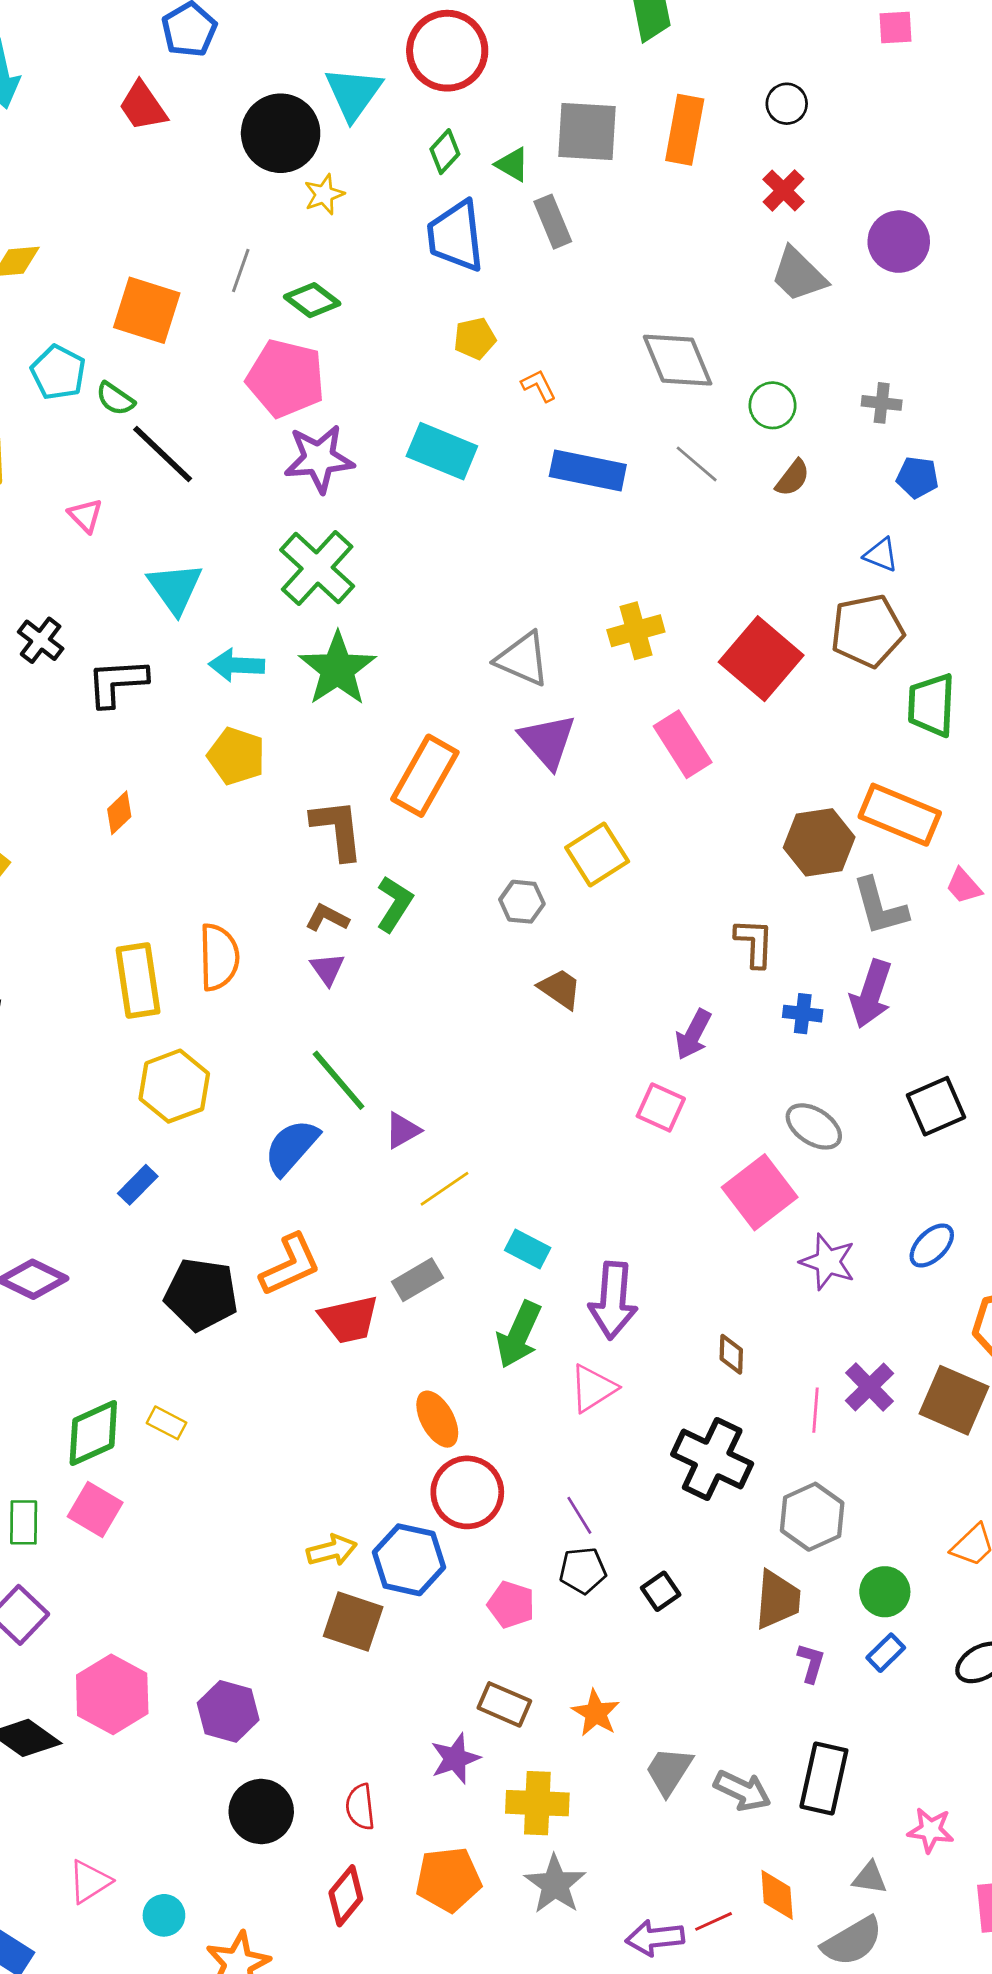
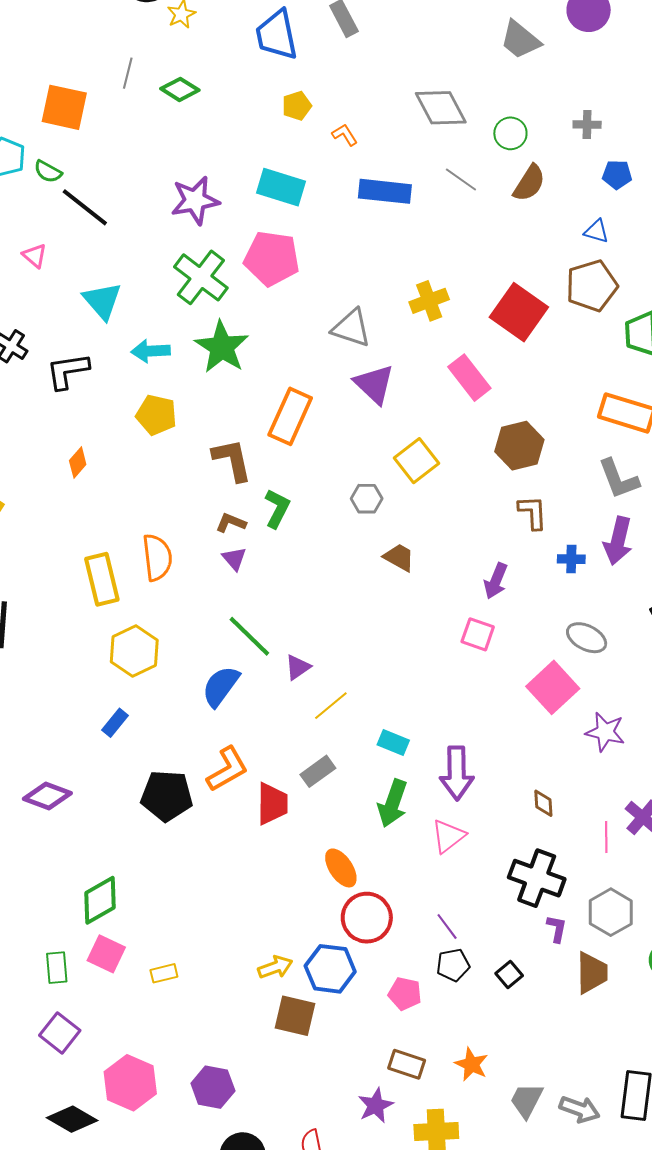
pink pentagon: (286, 378) -> (272, 258), moved
brown semicircle: (793, 478) -> (529, 183), size x1.4
brown hexagon: (819, 842) -> (519, 446), moved
red trapezoid: (349, 1319) -> (272, 804), turned -72
yellow rectangle: (166, 1423) -> (164, 973), moved, turned -36
purple L-shape: (811, 1663) -> (557, 929), moved

